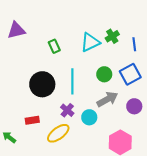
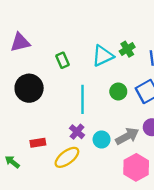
black circle: (42, 84) -> (29, 88), moved
gray arrow: (107, 99) -> (127, 136), moved

